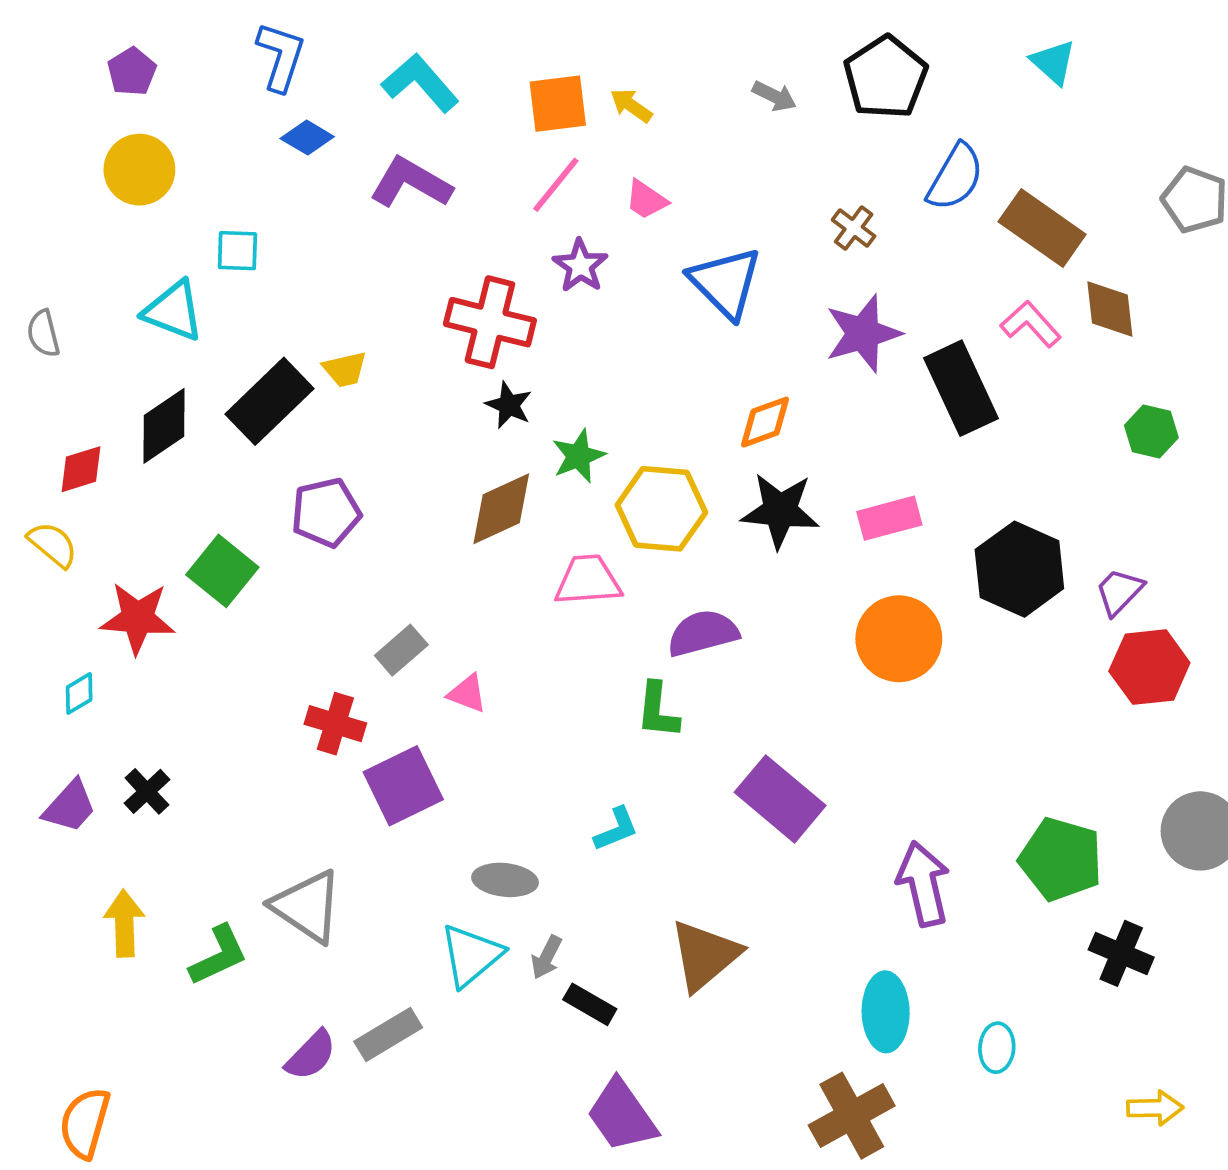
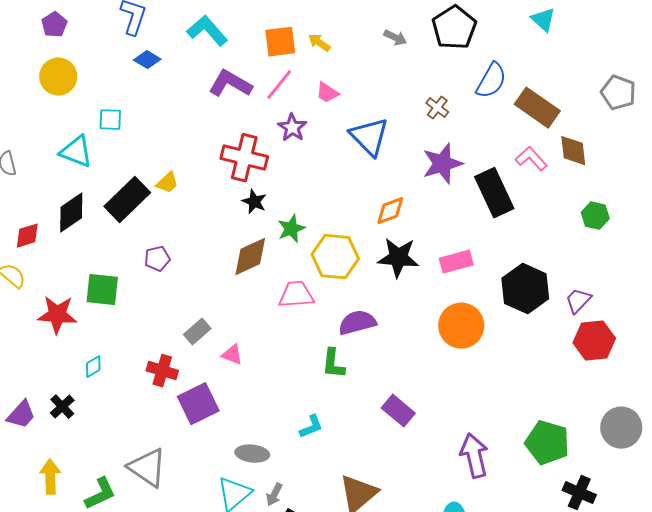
purple L-shape: (411, 183) -> (230, 84), moved
yellow trapezoid: (345, 369) -> (167, 183), turned -30
purple pentagon: (326, 513) -> (157, 259), size x0.7
green square: (222, 571) -> (102, 290), turned -33
cyan diamond: (79, 693) -> (93, 367), moved
purple rectangle: (780, 799) -> (398, 411), size x0.7

